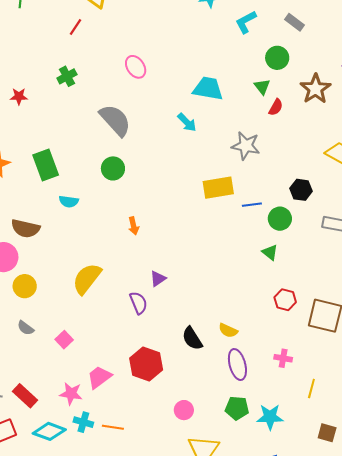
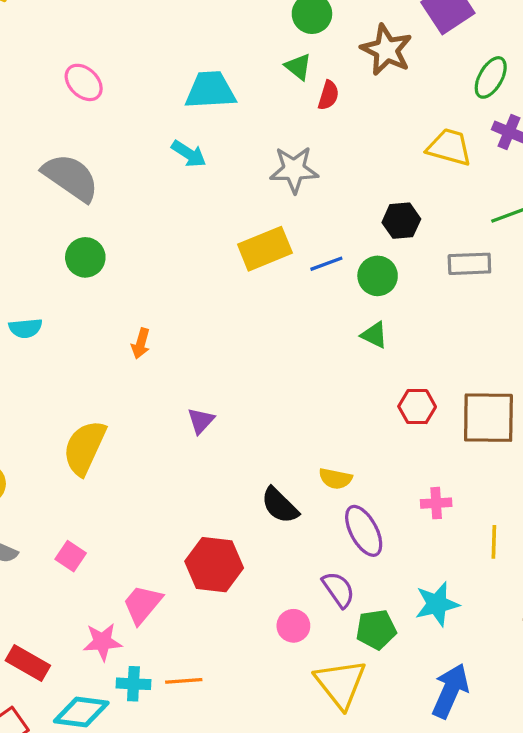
orange arrow: (134, 226) -> (141, 343), turned 42
purple semicircle: (138, 303) -> (338, 590), moved
green pentagon: (237, 408) -> (376, 629), moved

